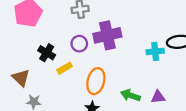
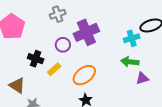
orange ellipse: (96, 81) -> (84, 75), turned 50
green arrow: (130, 95) -> (130, 62), moved

